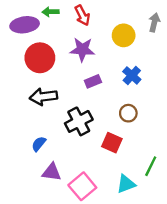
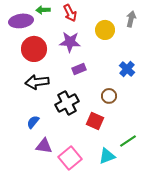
blue cross: (132, 75) -> (127, 69), moved
green line: (151, 166) -> (128, 141), turned 30

